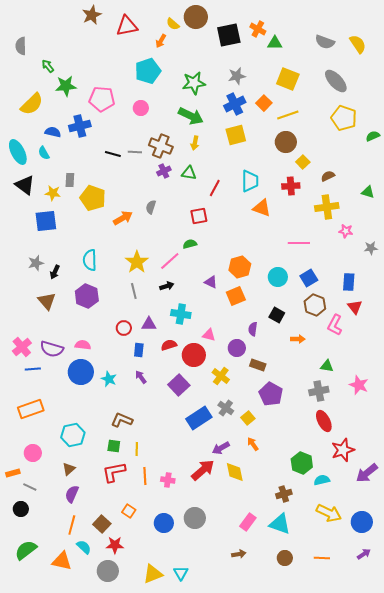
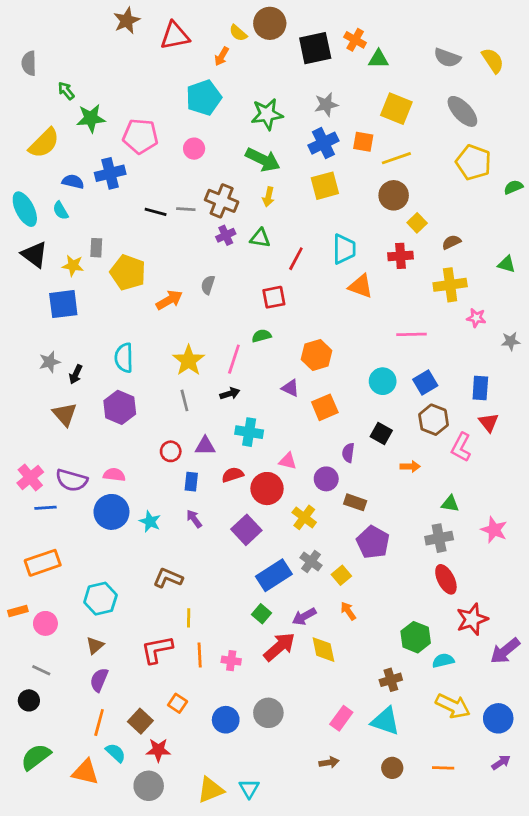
orange square: (264, 103) -> (363, 142), turned -35
pink line: (170, 261) -> (234, 359), turned -30
orange hexagon: (240, 267) -> (317, 355), moved
green square: (114, 446) -> (261, 614), moved, turned 32
orange rectangle: (13, 473) -> (18, 611), moved

